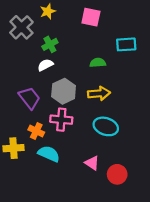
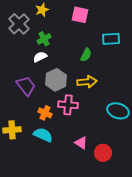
green semicircle: (98, 63) -> (86, 55), turned 120
pink cross: (61, 120) -> (68, 105), moved
cyan ellipse: (106, 126) -> (118, 111), moved
orange cross: (36, 131) -> (45, 113), moved

